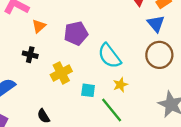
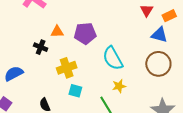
blue triangle: (156, 24) -> (159, 35), turned -42
orange triangle: (39, 26) -> (57, 32), moved, turned 32
cyan square: (88, 90) -> (75, 91), moved

